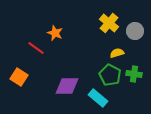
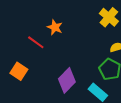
purple diamond: (67, 86) -> (67, 80), turned -45

